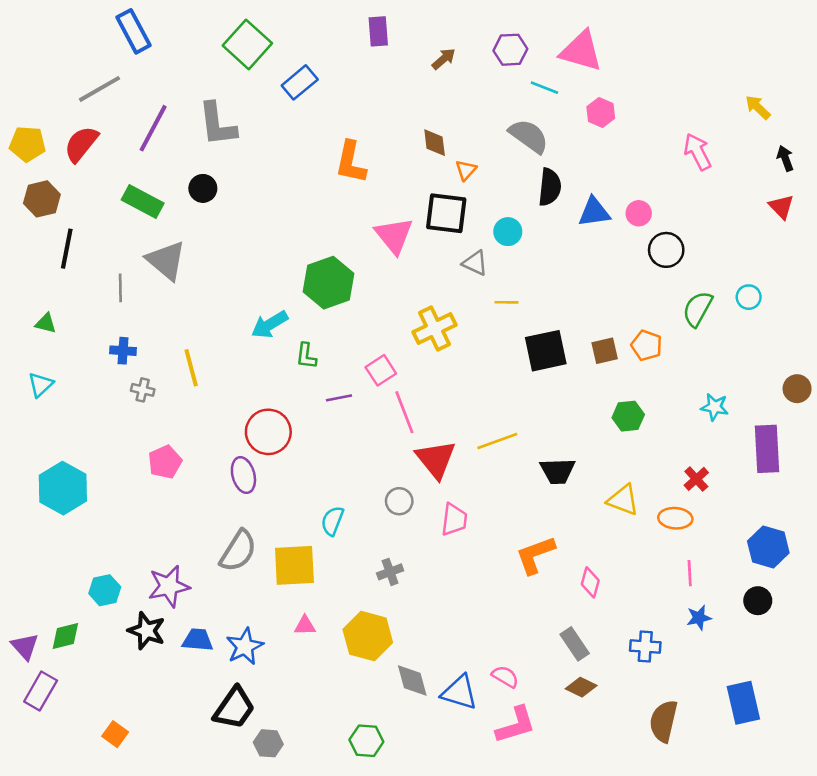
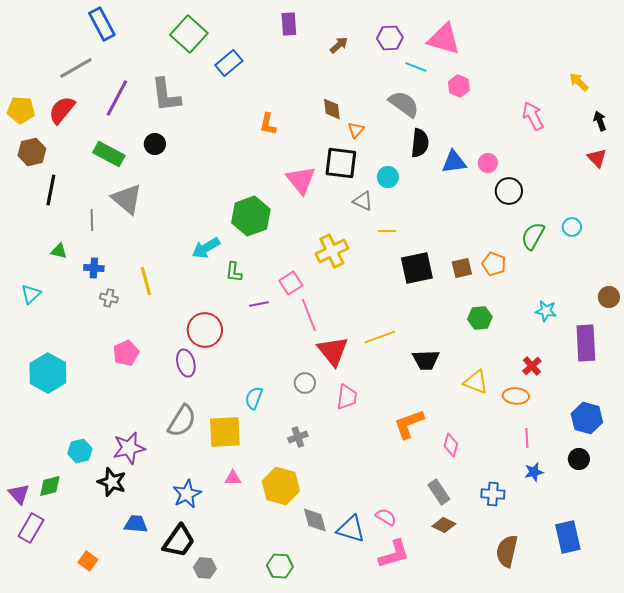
orange L-shape: (351, 162) -> (268, 124), size x0.7
green triangle: (46, 323) -> (59, 251), moved
blue trapezoid: (198, 640) -> (136, 524), moved

